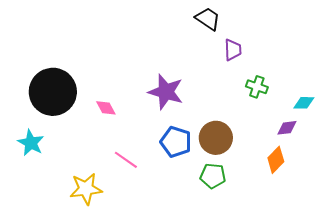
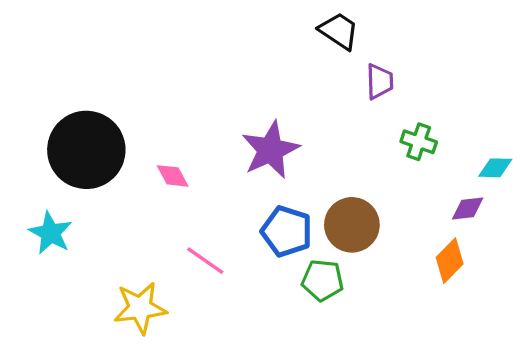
purple star: (166, 92) -> (270, 150), turned 30
green pentagon: (213, 176) -> (323, 280), moved

